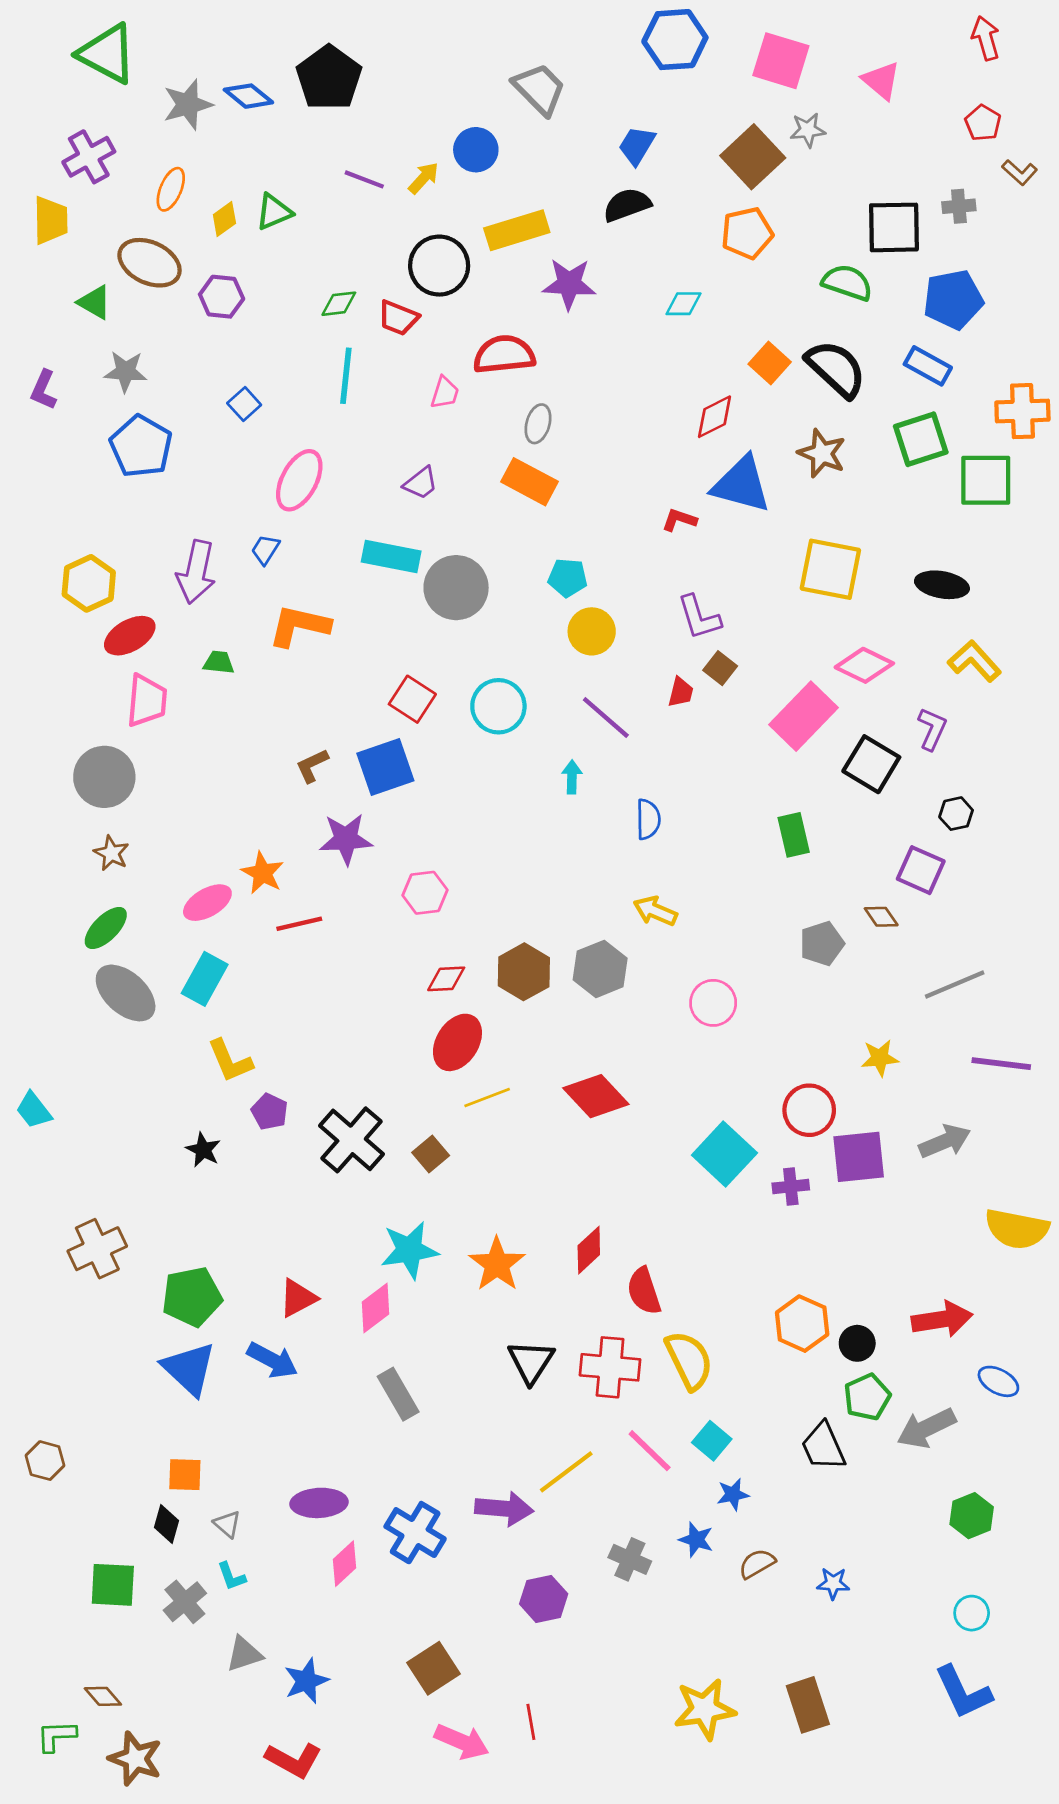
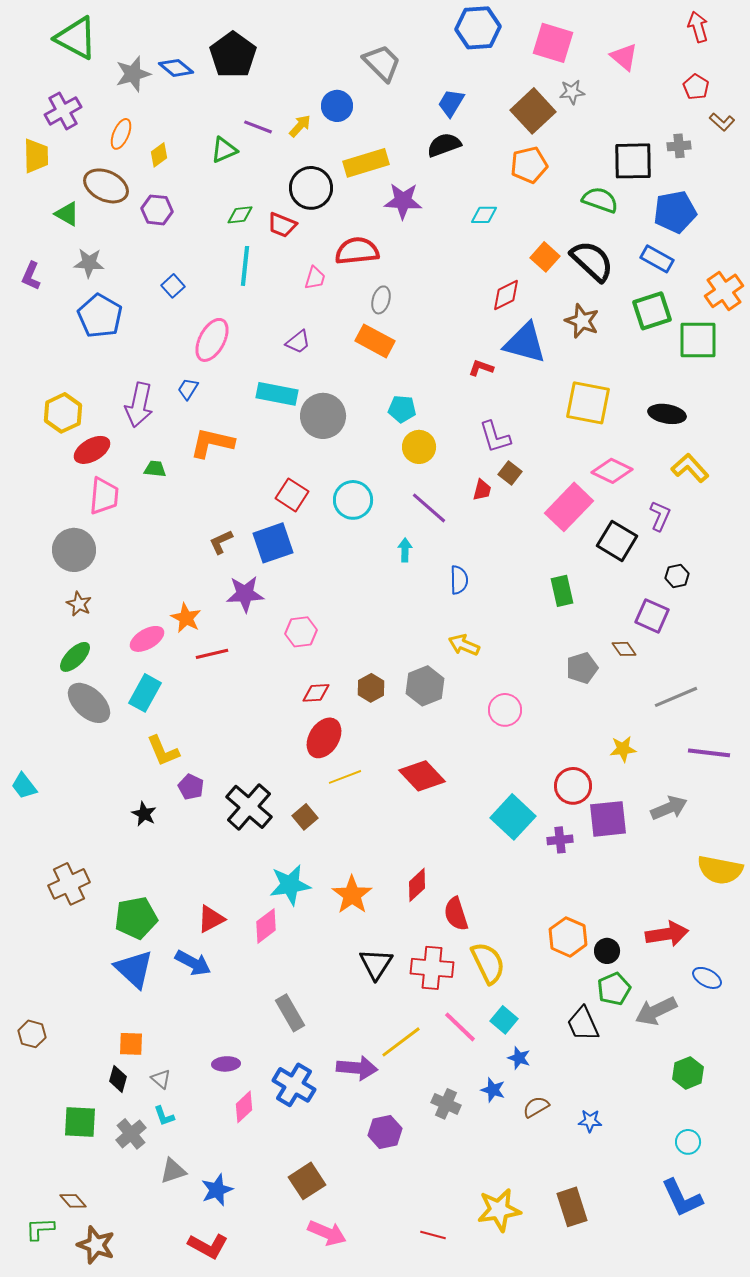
green triangle: (274, 212) -> (224, 150), moved
orange cross: (1022, 411) -> (724, 291), turned -33
brown hexagon: (524, 972) -> (371, 688), size x0.7
gray rectangle: (398, 1394) -> (290, 1013), moved
blue star: (733, 1494) -> (519, 1058), turned 30
purple ellipse: (319, 1503) -> (226, 1064), size x0.7
red line: (531, 1722) -> (433, 1235), moved, turned -65

